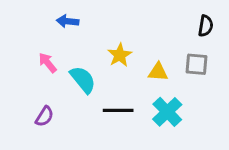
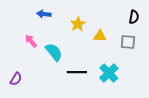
yellow star: (120, 55) -> (78, 24), moved
yellow triangle: (158, 72) -> (100, 36), moved
purple semicircle: (45, 116) -> (16, 79), moved

